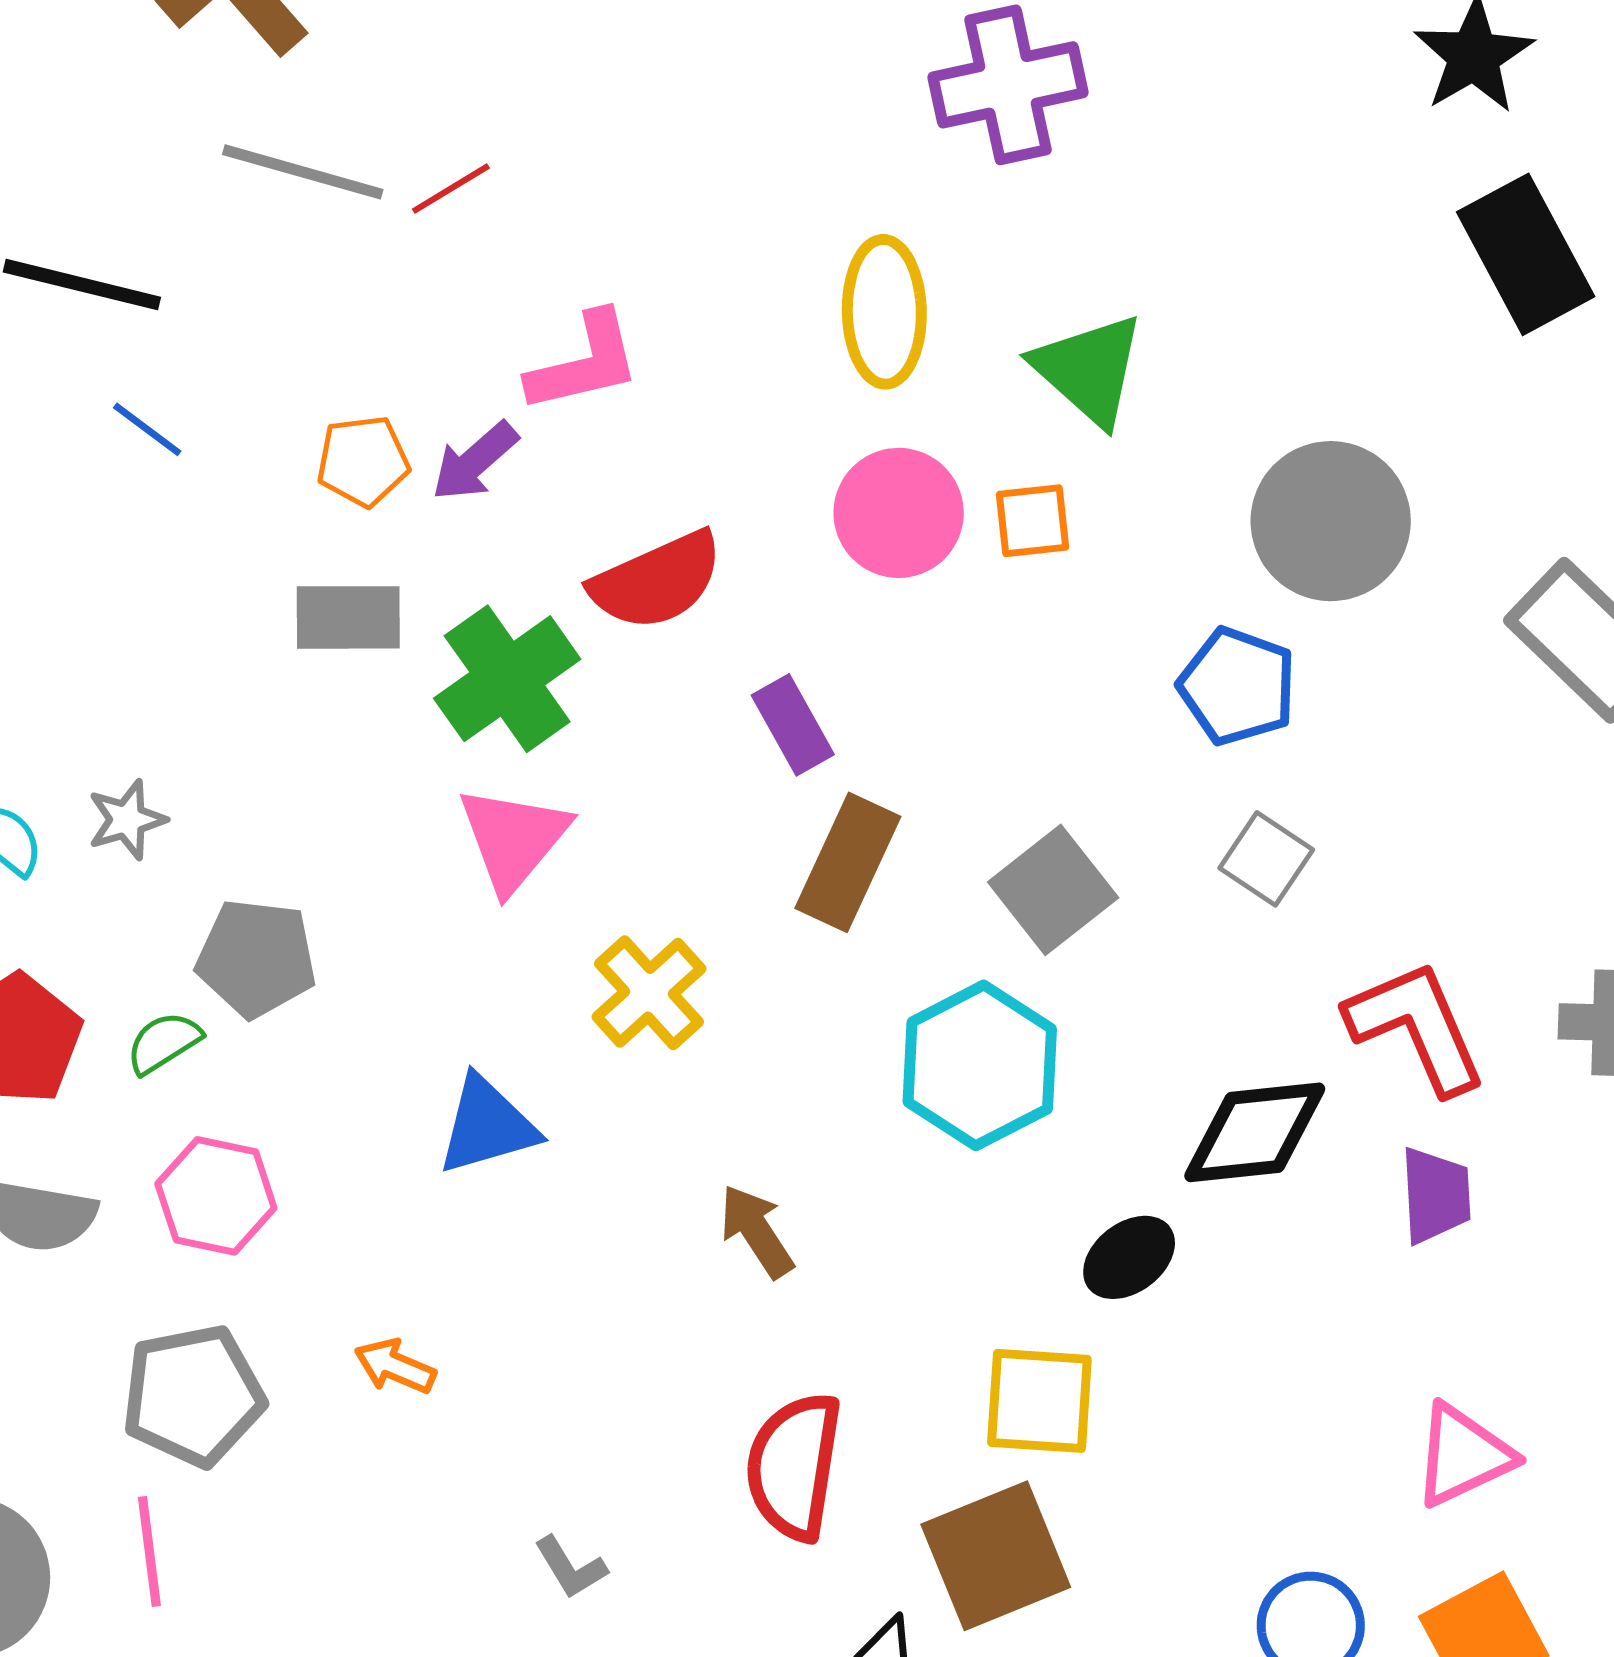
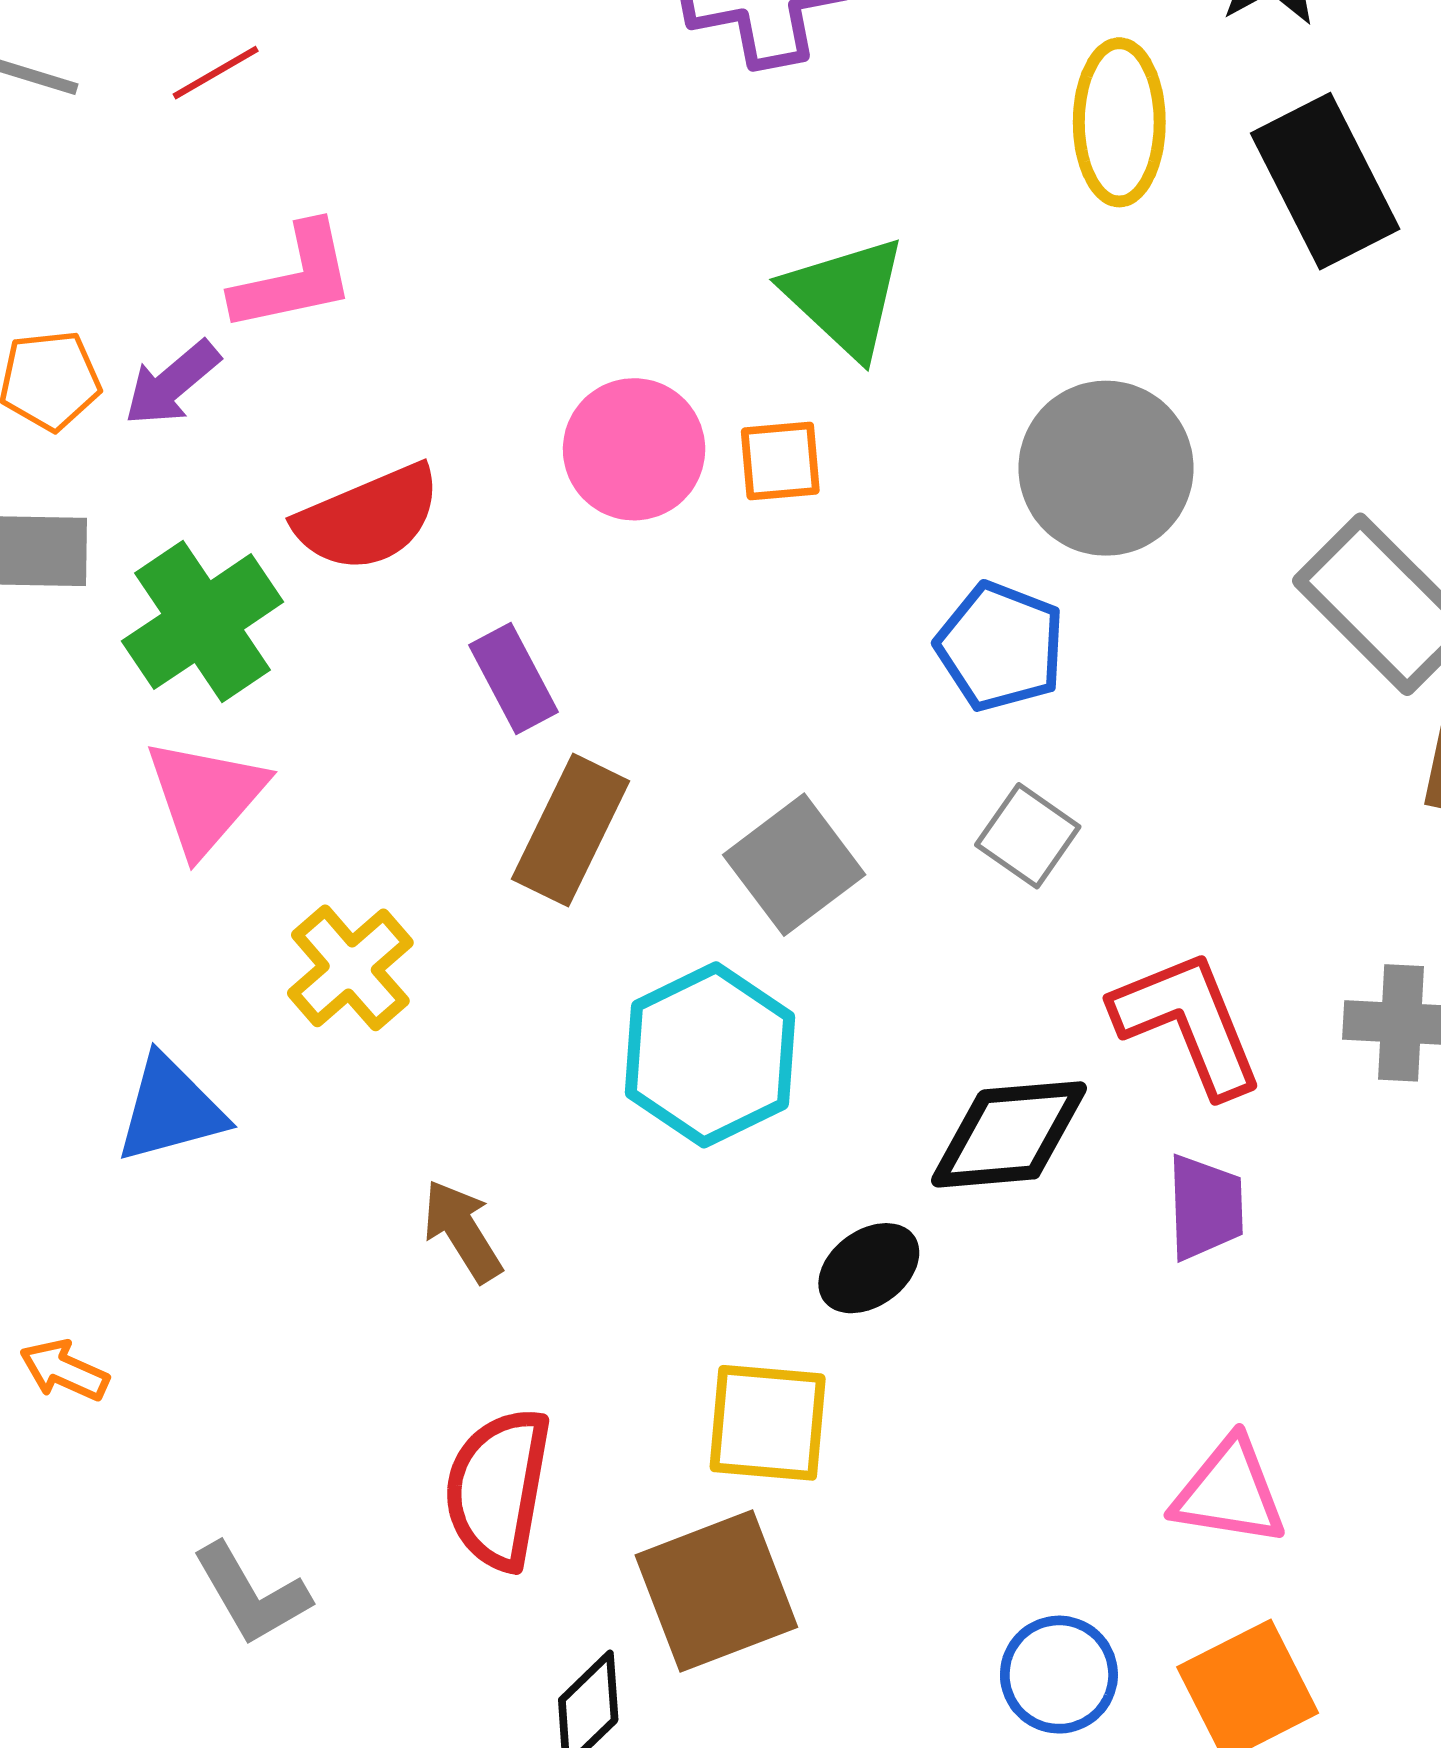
red line: (451, 189) -> (216, 73), moved
yellow ellipse: (884, 312) -> (1119, 122), moved
pink triangle: (1463, 1455) -> (1229, 1492), turned 33
gray L-shape: (570, 1567) -> (251, 1594), size x1.5

